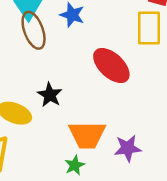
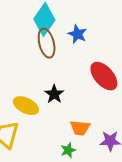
orange trapezoid: (87, 135) -> (80, 128), size x0.7

